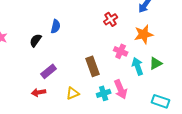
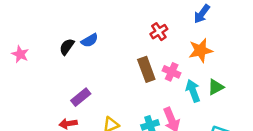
blue semicircle: (56, 26) -> (90, 40), turned 48
black semicircle: (36, 40) -> (67, 47), moved
brown rectangle: (93, 66) -> (146, 69), moved

